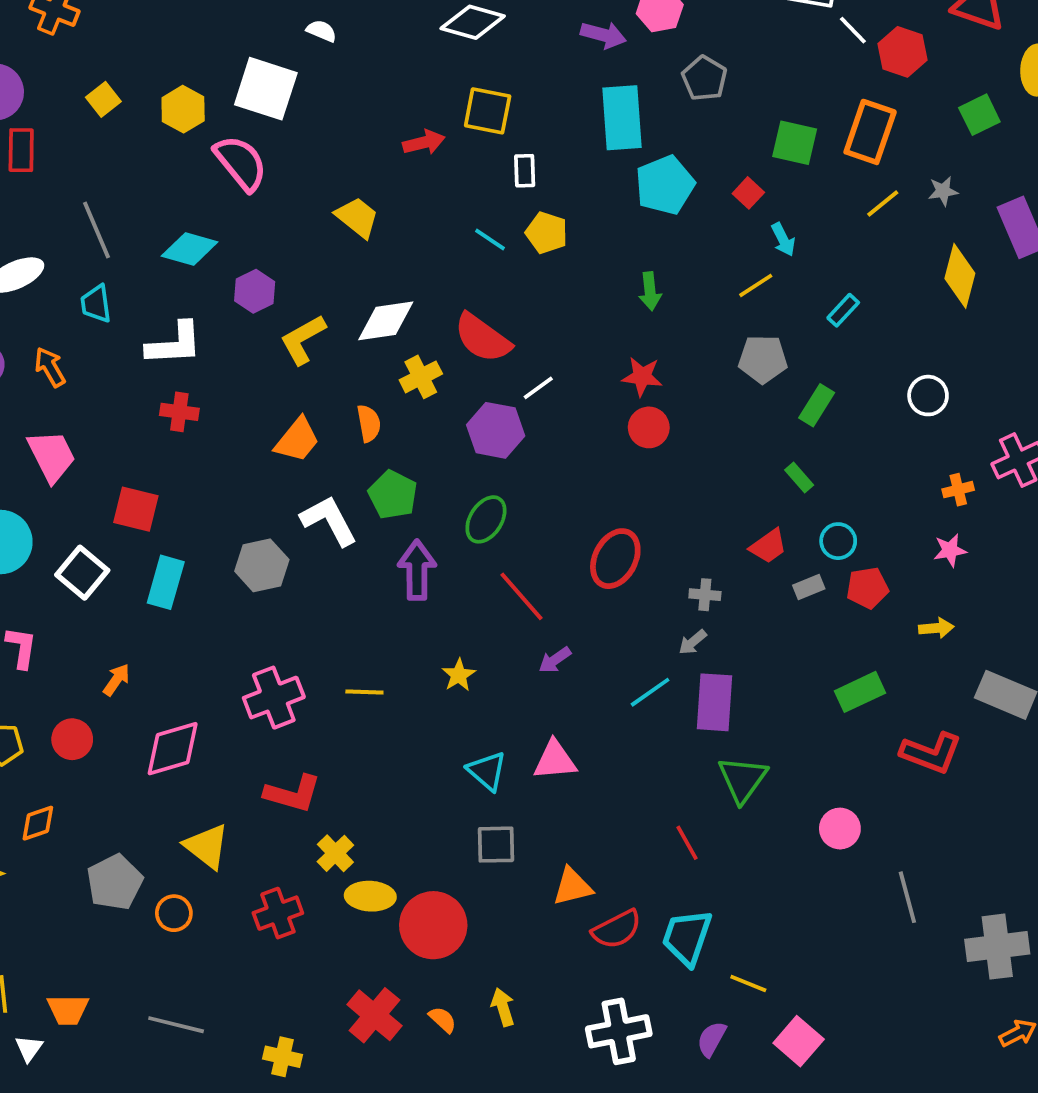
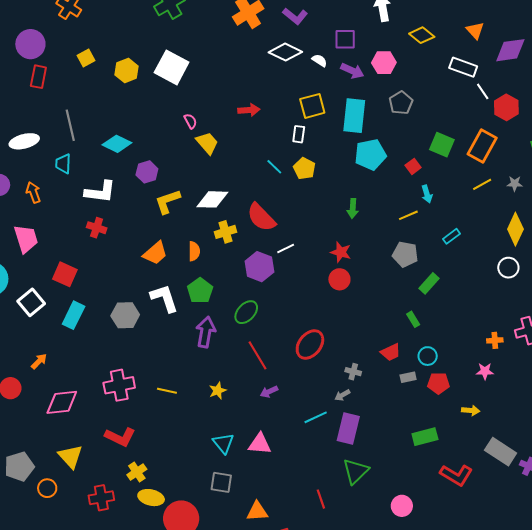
white semicircle: (321, 31) -> (319, 60), moved
yellow square: (488, 111) -> (312, 106), moved, turned -36
pink semicircle: (241, 163) -> (190, 121), moved, size x0.5
white circle: (928, 396) -> (508, 268), moved

